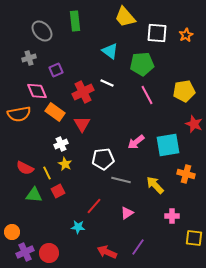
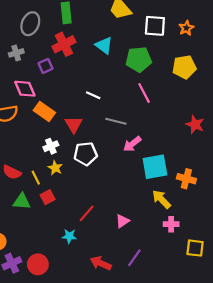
gray ellipse: (42, 31) -> (30, 24), turned 65
white line: (107, 83) -> (93, 95), moved
yellow pentagon: (184, 91) -> (184, 67), moved
red cross: (83, 92) -> (64, 44), moved
cyan square: (168, 145) -> (155, 167), moved
white pentagon: (103, 159) -> (86, 154), moved
gray line: (121, 180) -> (116, 121), moved
yellow arrow: (155, 185) -> (161, 199), moved

